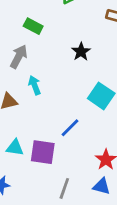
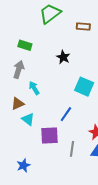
cyan triangle: (15, 148) -> (28, 119), moved, turned 40
gray line: (64, 188) -> (72, 149), moved

